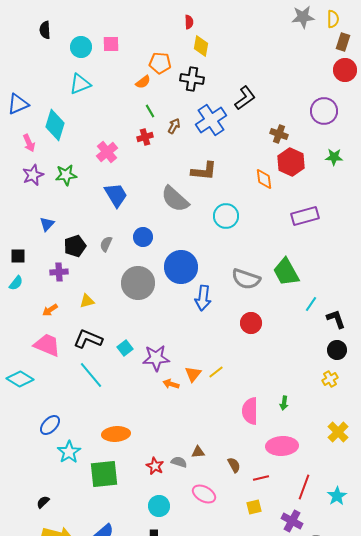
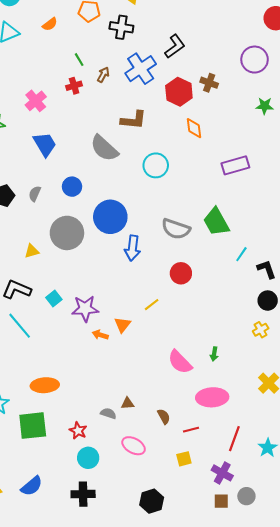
orange semicircle: (143, 82) -> (50, 24), moved
red hexagon: (291, 162) -> (179, 92), moved
yellow triangle: (87, 301) -> (32, 251), moved
yellow line: (216, 372) -> (152, 305), moved
pink semicircle: (250, 411) -> (180, 362), turned -44
red star: (155, 466) -> (78, 431), moved

